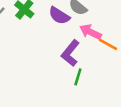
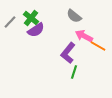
purple semicircle: (59, 16) -> (36, 30), moved, turned -66

